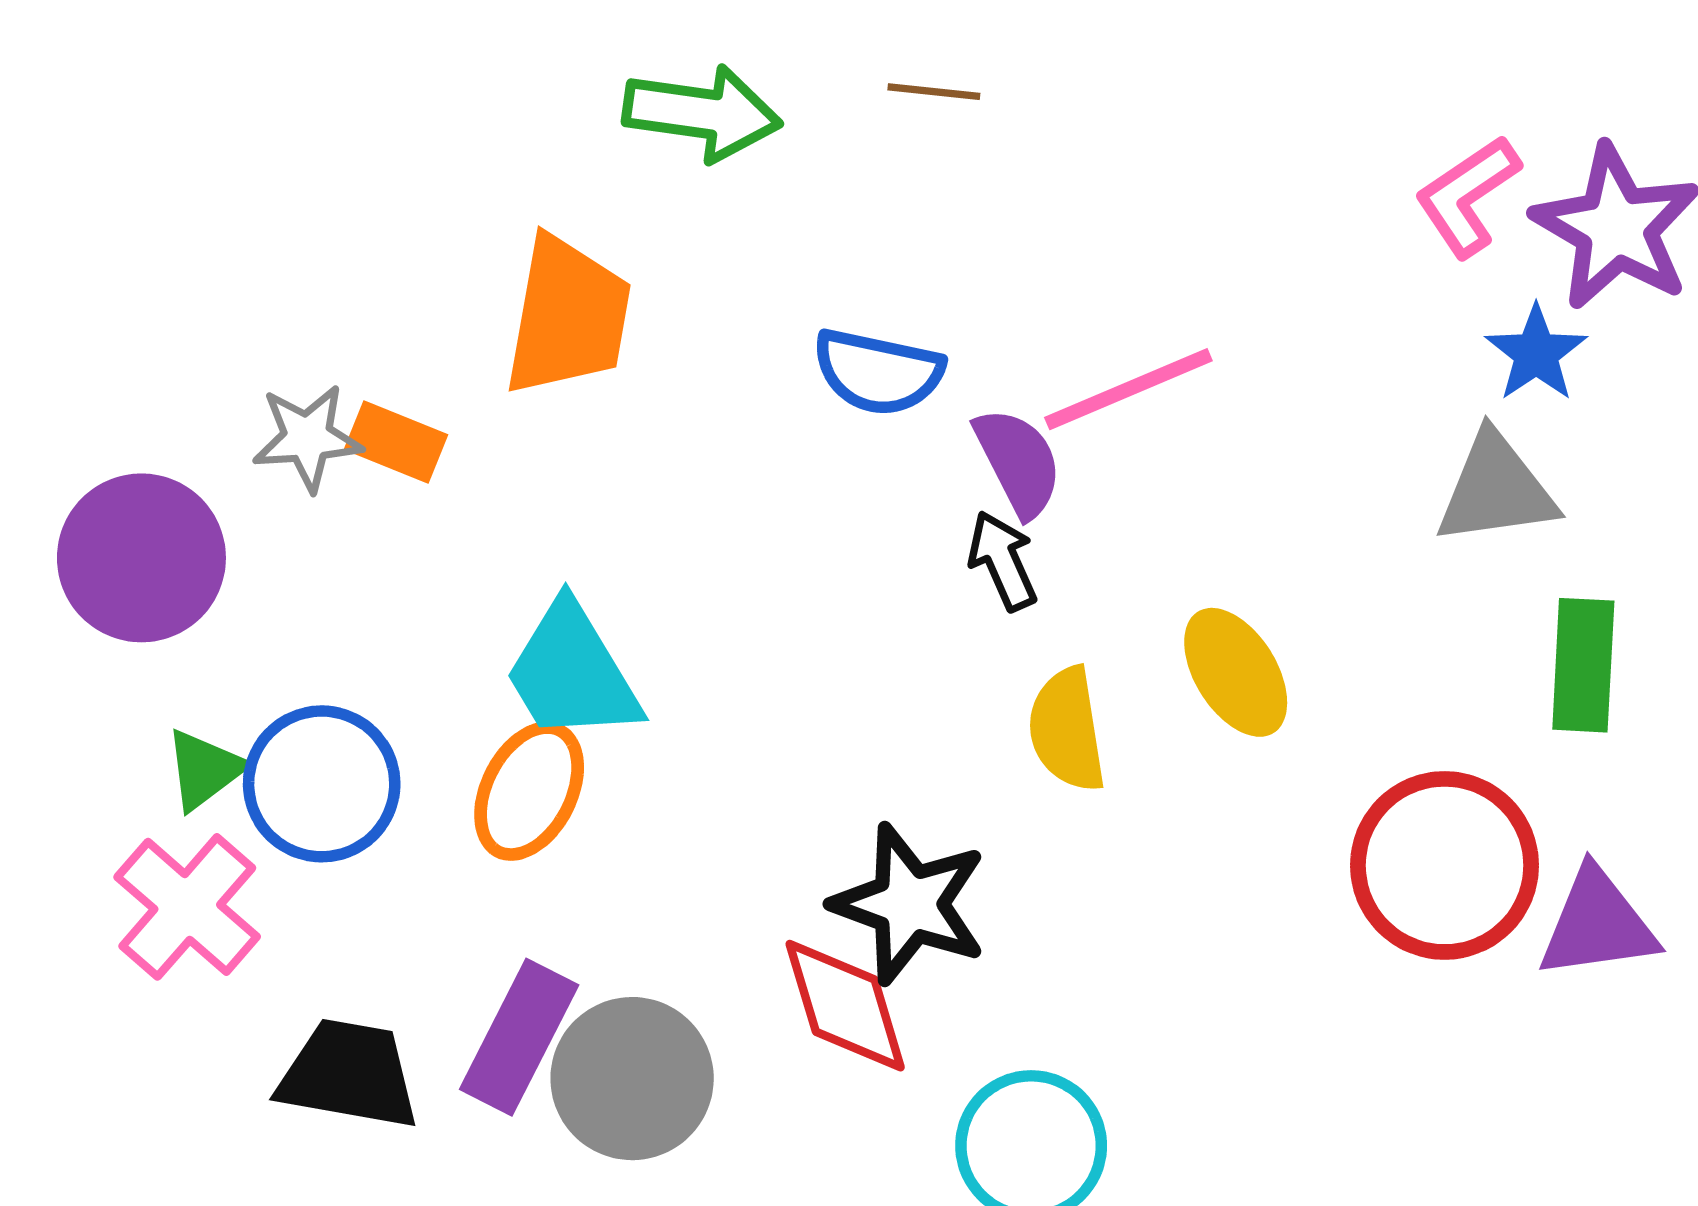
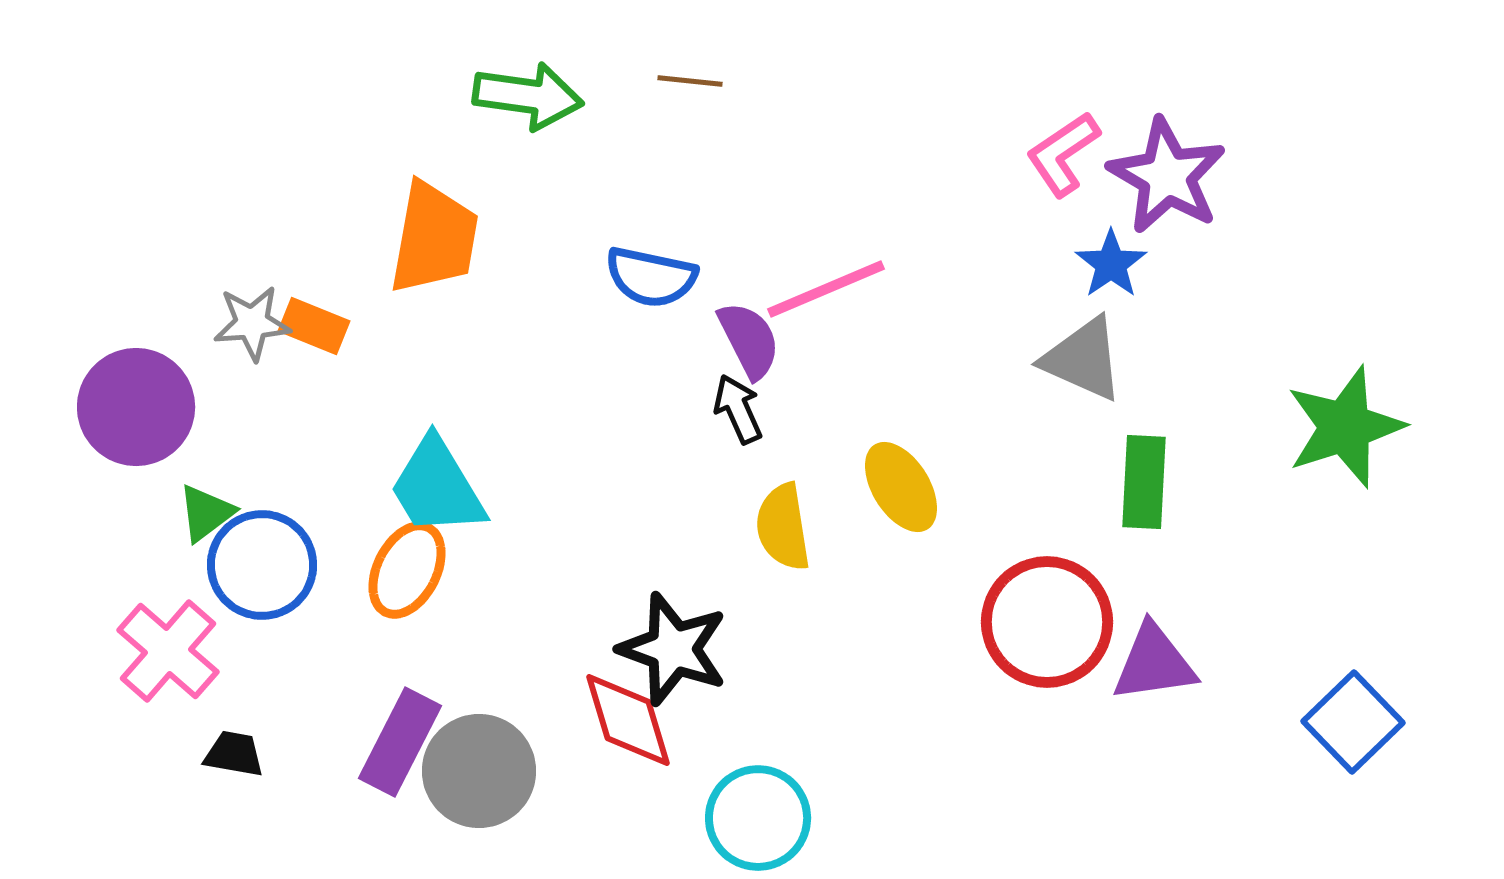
gray triangle: (1496, 489) -> (1083, 359), turned 32
green triangle: (204, 770) -> (206, 513), moved
black trapezoid: (349, 1074) -> (234, 754), moved, size x0.6

